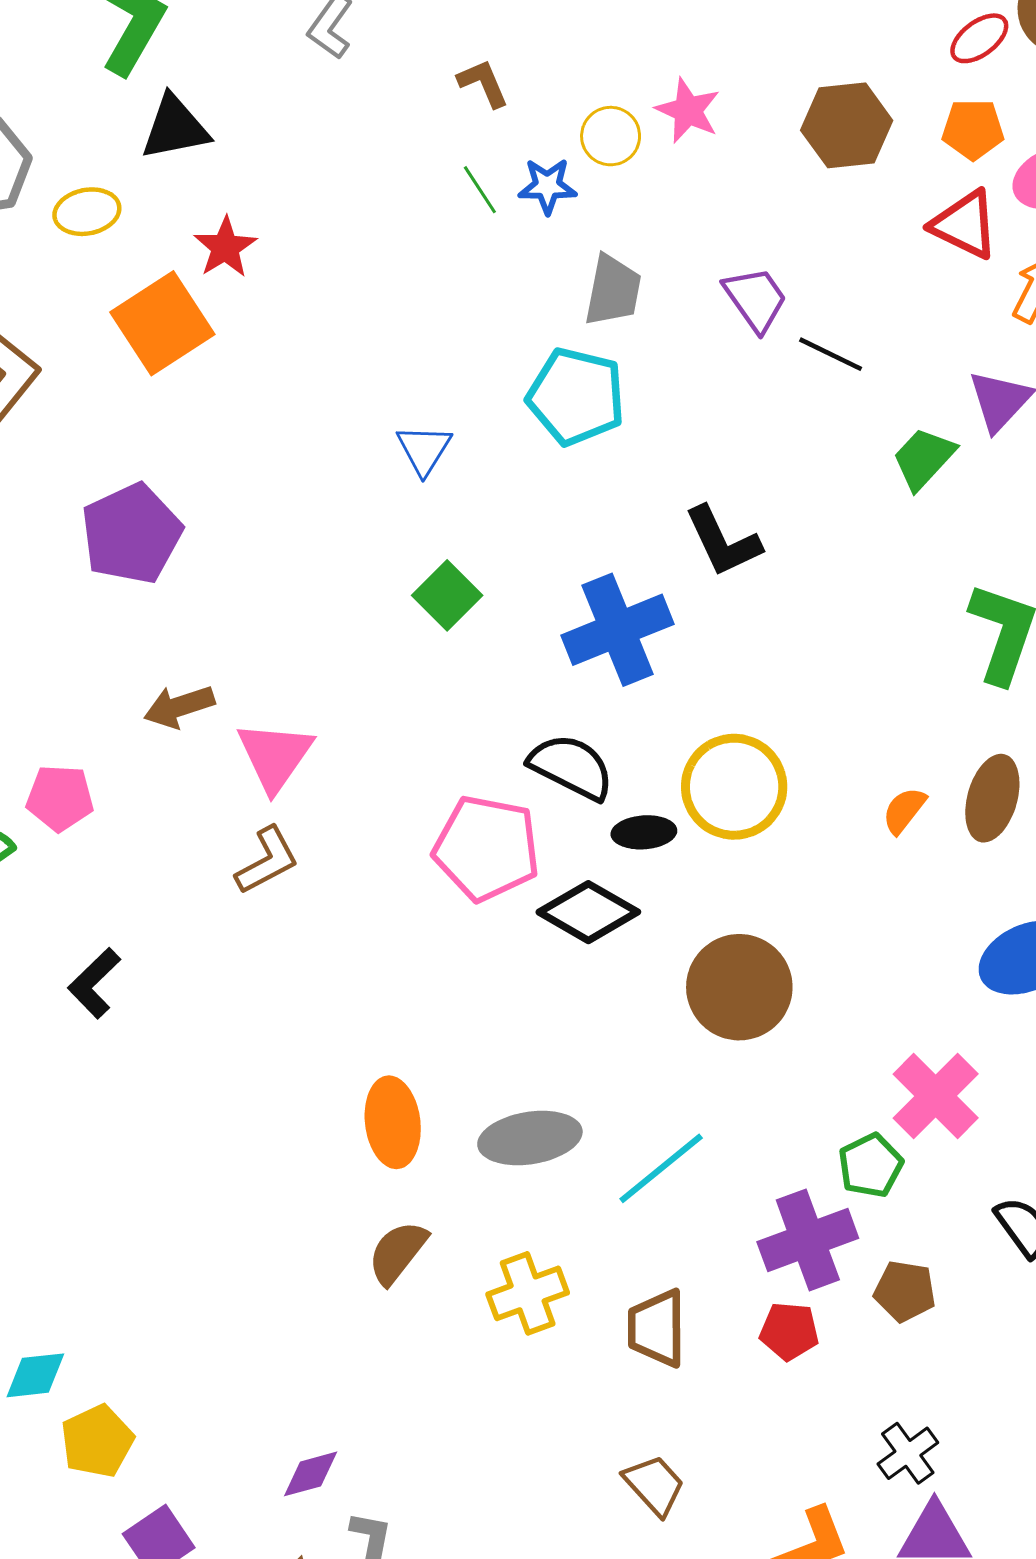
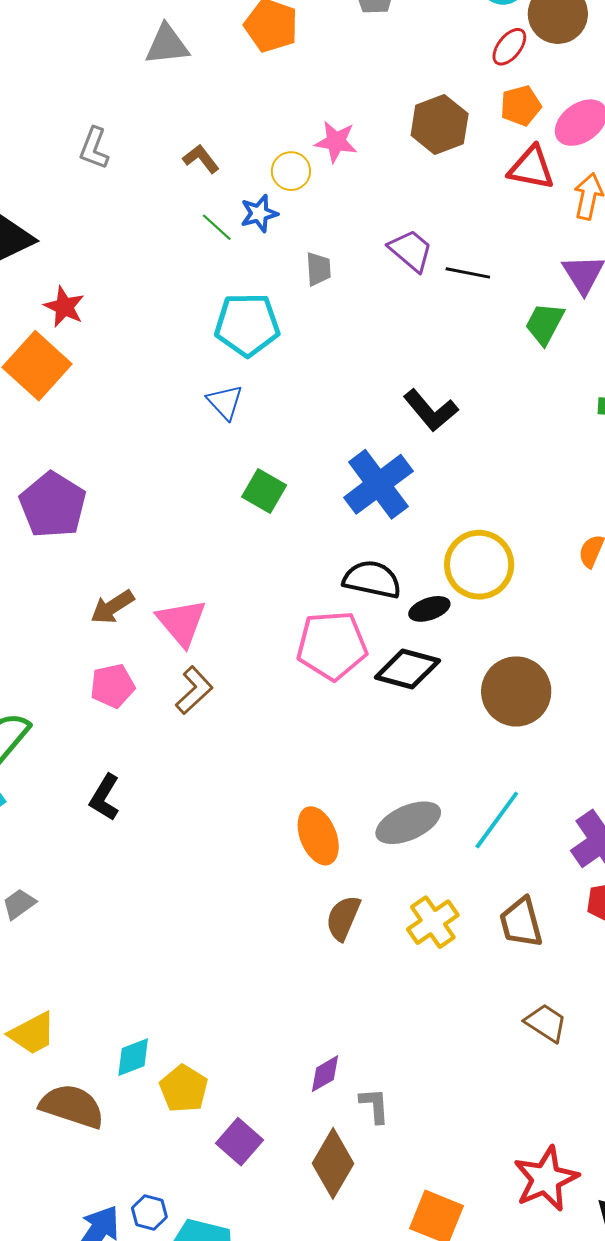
gray trapezoid: (613, 290) -> (318, 269), size x0.7
cyan pentagon: (576, 397) -> (247, 325), moved
pink pentagon: (60, 798) -> (112, 686), moved

